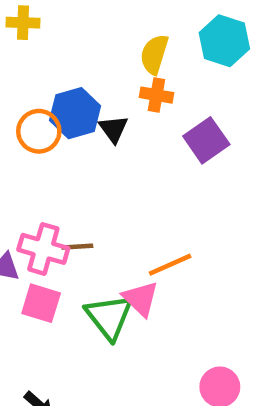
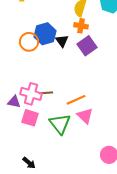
purple square: (206, 140) -> (87, 46), moved
orange line: (170, 265) -> (76, 100), moved
pink triangle: (141, 299) -> (85, 116), moved

